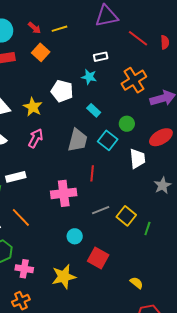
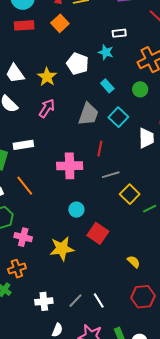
green circle: (127, 124) -> (140, 89), moved
gray line: (101, 210) -> (111, 175), moved
green line: (147, 228) -> (150, 209), turned 40

